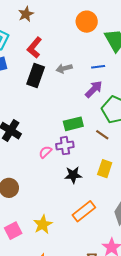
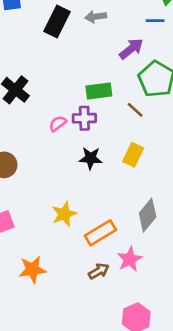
blue line: (98, 67) -> (155, 21), moved
orange rectangle: (84, 211) -> (100, 233), moved
yellow star: (43, 224) -> (64, 214), moved

